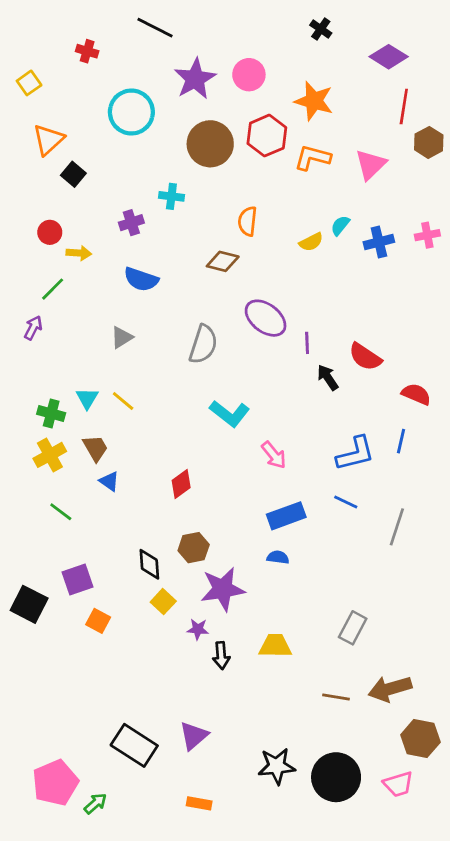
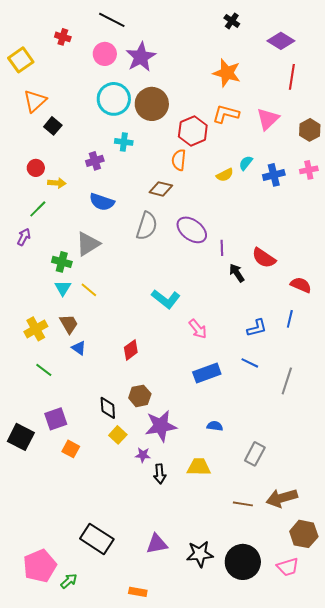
pink circle: (249, 75) -> (105, 54), moved
yellow square: (29, 83) -> (21, 60), size x1.4
cyan circle: (131, 112) -> (114, 99), moved
red hexagon: (267, 136) -> (193, 131), moved
brown hexagon: (429, 142) -> (310, 130), moved
gray triangle: (122, 337) -> (88, 244), size x1.5
gray semicircle: (203, 344) -> (147, 226), moved
green cross: (51, 413) -> (62, 262), moved
blue L-shape: (355, 454) -> (257, 328), size x0.7
blue semicircle: (278, 557) -> (215, 426), moved
purple triangle: (194, 736) -> (157, 544), moved, turned 30
orange rectangle: (199, 803) -> (138, 592), moved

